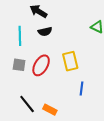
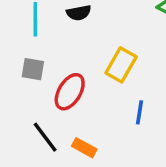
yellow rectangle: (70, 61) -> (121, 65), turned 42
red ellipse: (41, 65) -> (70, 92), moved

